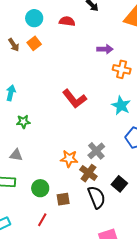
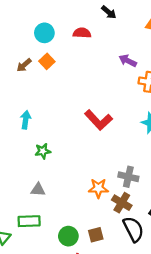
brown arrow: (14, 45) -> (24, 65), turned 88
purple arrow: (105, 49) -> (128, 61), turned -147
gray cross: (96, 151) -> (128, 177), turned -30
green circle: (40, 188) -> (68, 236), moved

